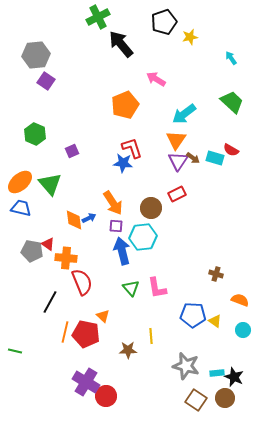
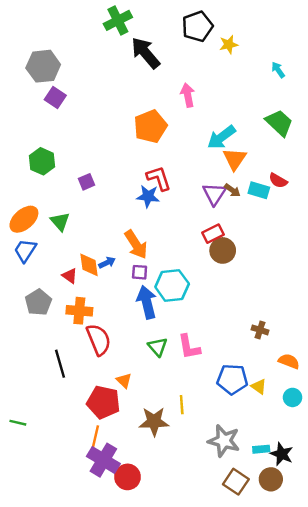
pink arrow: (156, 79) -> (188, 95), turned 48
orange triangle: (176, 140) -> (235, 159), moved
green triangle: (50, 184) -> (60, 222), size x0.7
blue trapezoid: (21, 208) -> (25, 250), turned -70
brown circle: (151, 208) -> (223, 250), moved
red triangle: (48, 244) -> (70, 276), moved
gray pentagon: (32, 251) -> (38, 302), turned 30
black line: (50, 302) -> (60, 364), turned -45
orange line: (65, 332) -> (95, 438), moved
brown star: (128, 350) -> (154, 422), size x1.4

